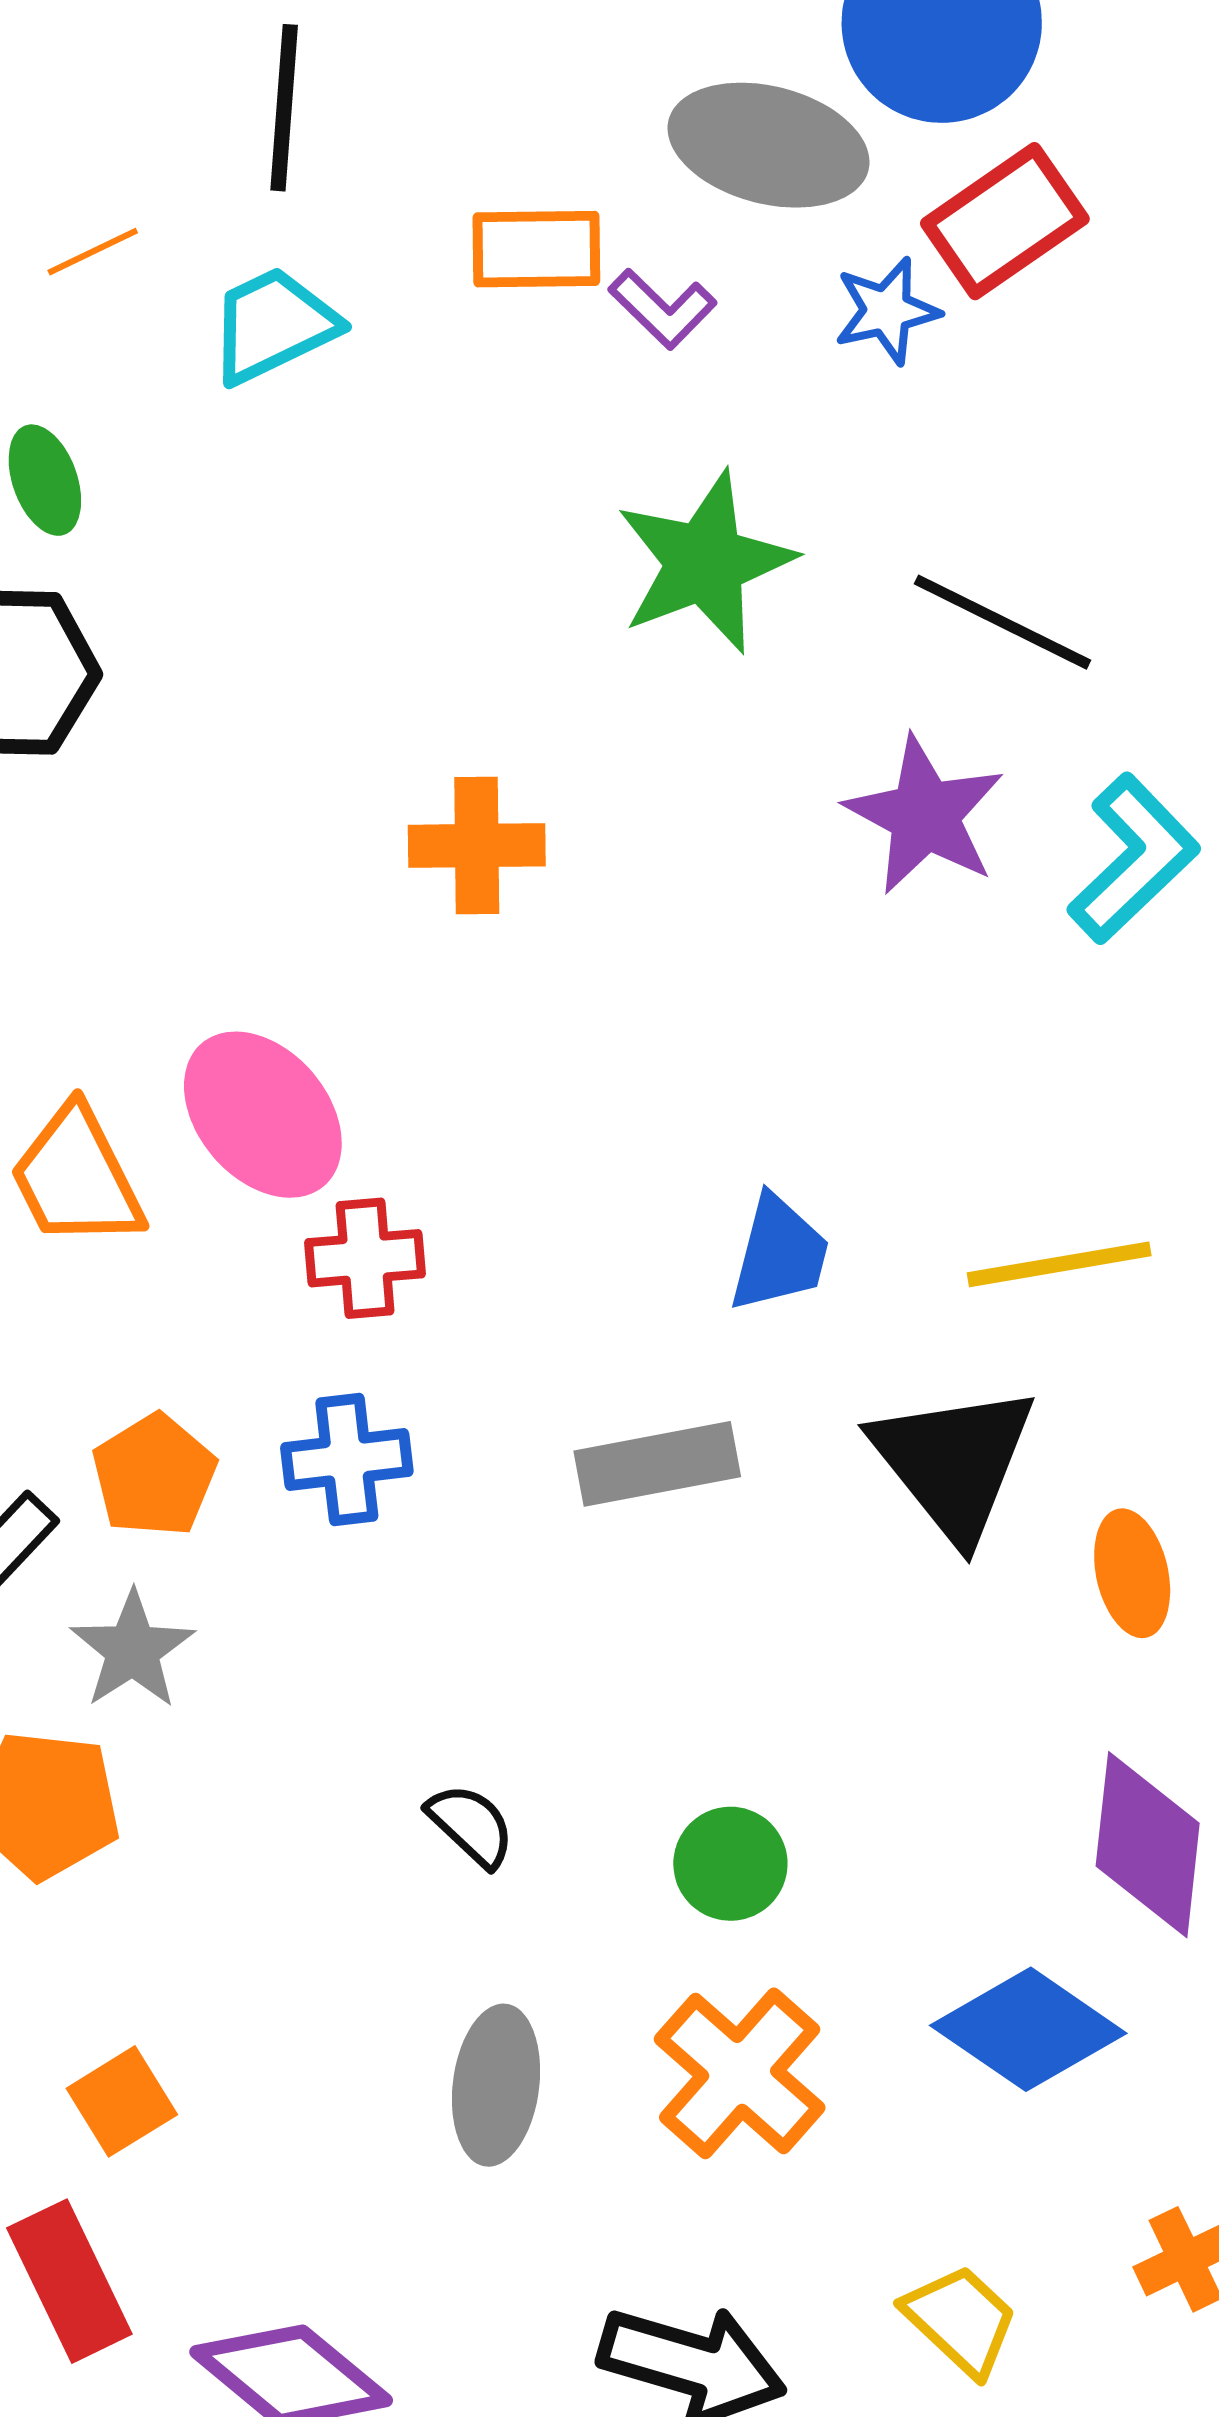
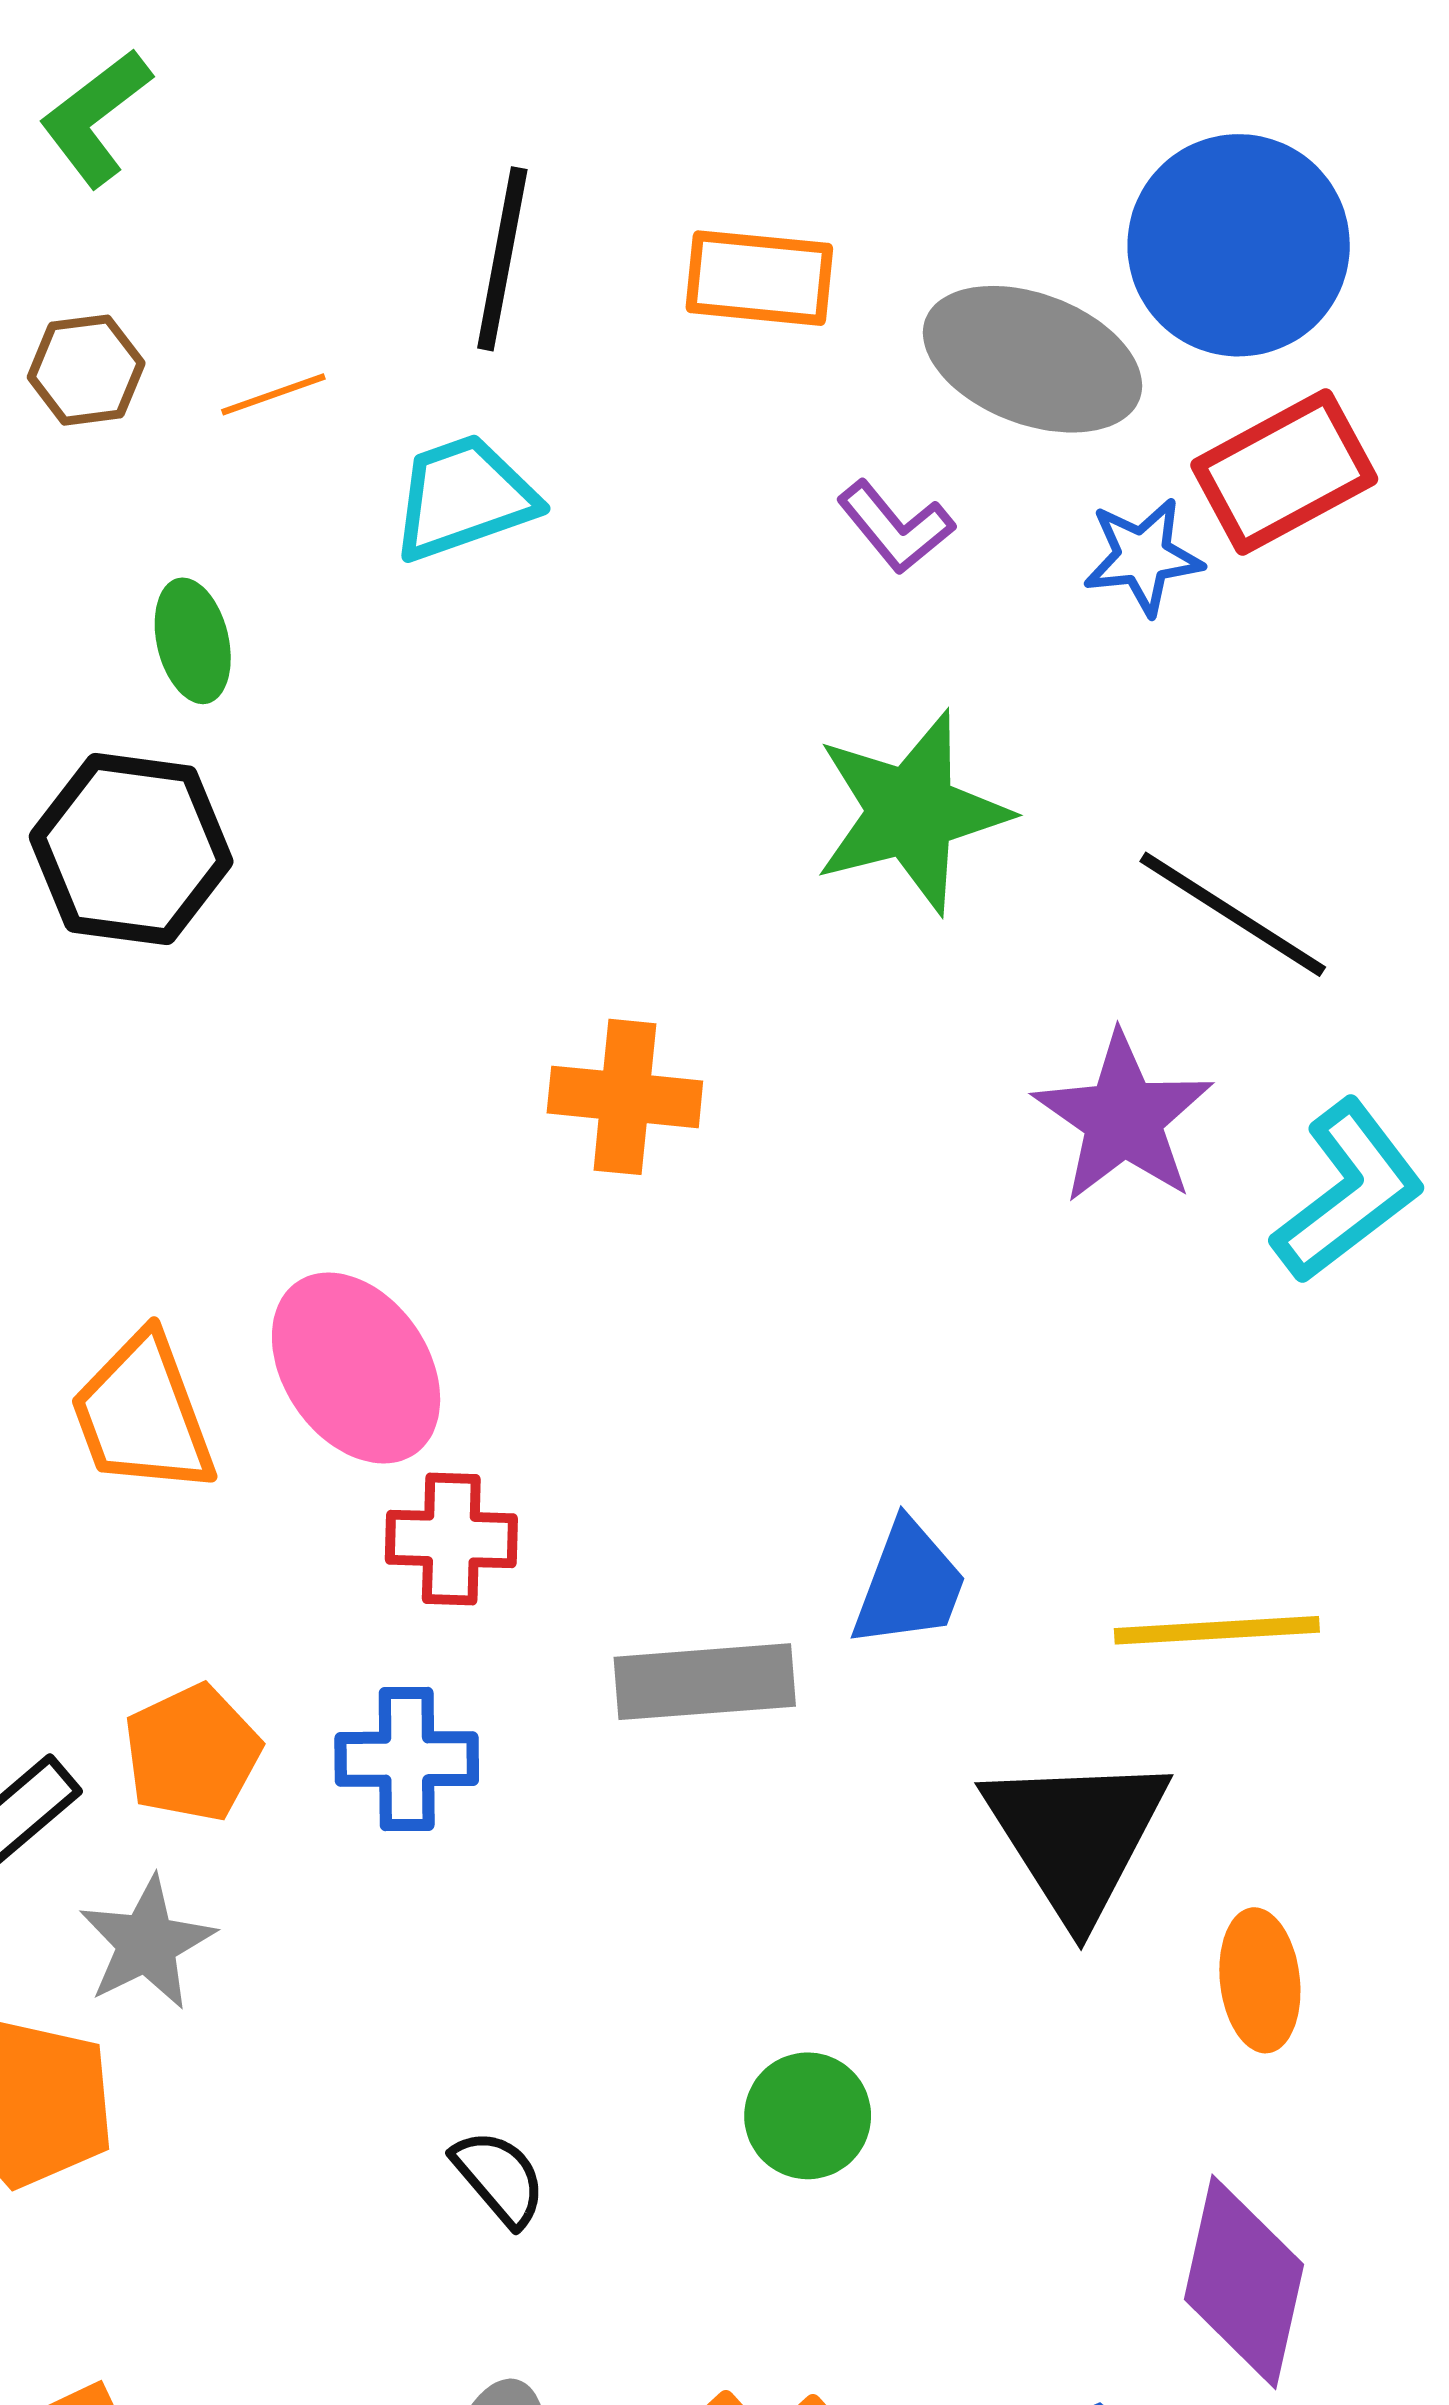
orange rectangle: (536, 249) -> (759, 278), moved
gray rectangle: (657, 1464) -> (705, 1682), moved
green circle: (730, 1864) -> (808, 2116), moved

